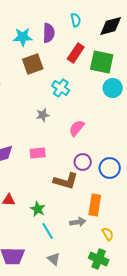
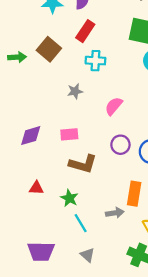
red rectangle: (76, 53) -> (85, 31), moved
brown square: (33, 64) -> (49, 49), moved, turned -30
cyan cross: (61, 88) -> (95, 61), turned -30
brown L-shape: (66, 181) -> (83, 164), moved

